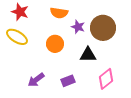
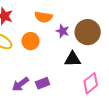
orange circle: (55, 44) -> (31, 41), moved
purple rectangle: (68, 81) -> (43, 83), moved

